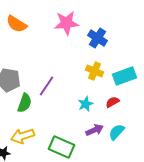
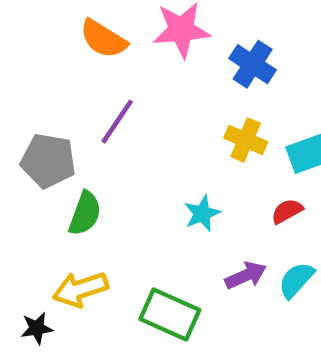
orange semicircle: (17, 24) -> (103, 39), moved
purple line: (47, 86) -> (117, 122), moved
cyan star: (86, 104) -> (202, 213), moved

